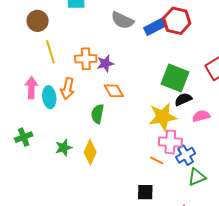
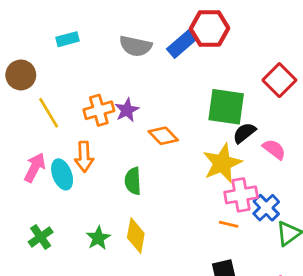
pink arrow: (31, 88) -> (35, 167), turned 40
orange diamond: (114, 91) -> (163, 136), moved
pink semicircle: (201, 116) -> (274, 149), turned 66

